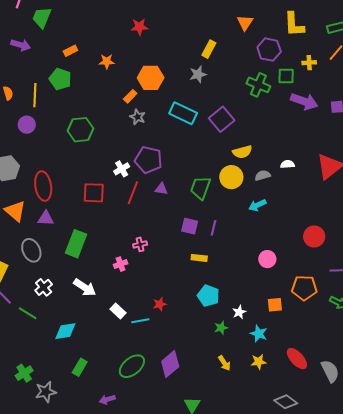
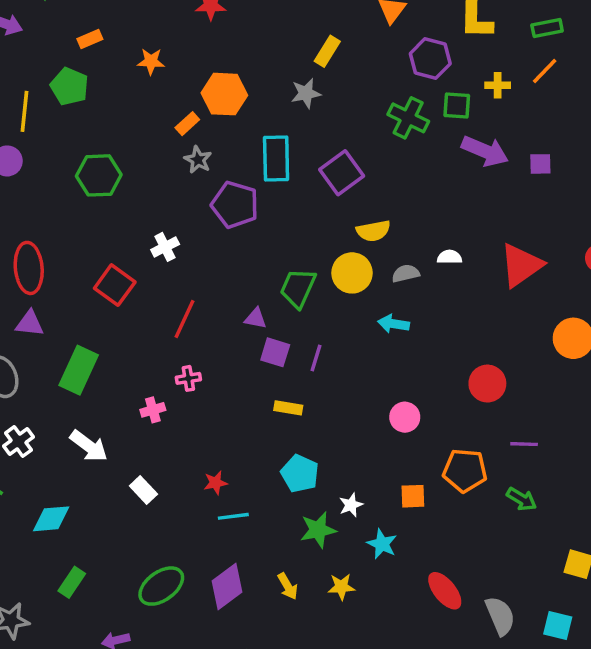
cyan rectangle: (183, 113) -> (276, 158), turned 60
purple pentagon: (148, 160) -> (235, 205), moved
purple triangle: (161, 189) -> (256, 318), moved
red square: (94, 193) -> (115, 285), turned 30
red line: (133, 193) -> (184, 319), moved
cyan arrow: (257, 205) -> (393, 324), turned 30
cyan line: (140, 321) -> (233, 516), moved
green star: (221, 328) -> (318, 530), size x1.5
yellow star: (259, 362) -> (341, 587), moved
yellow arrow: (224, 363) -> (288, 586), moved

